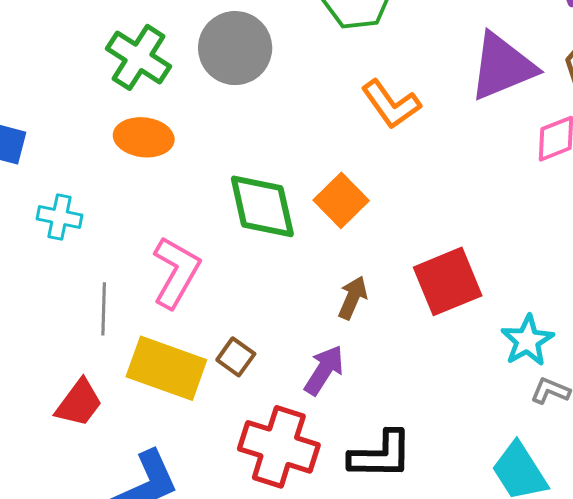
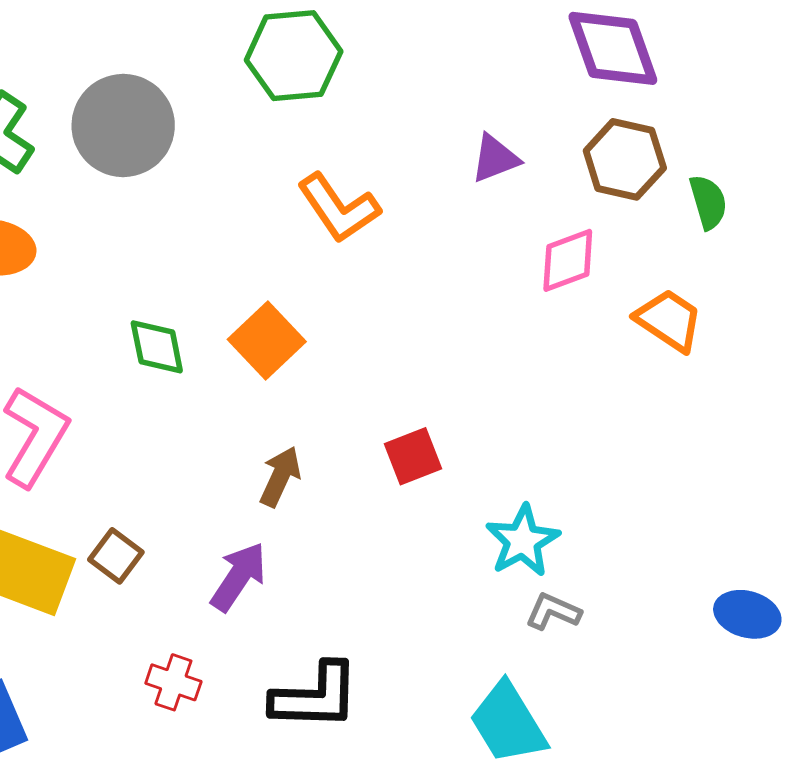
purple triangle: (502, 67) -> (495, 158), size x0.5
green diamond: (262, 206) -> (157, 347), size x0.6
red square: (448, 281) -> (413, 456), size x0.6
red cross: (279, 447) -> (173, 682), size x0.5

